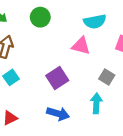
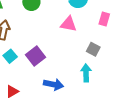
purple square: (57, 78) -> (35, 56), moved

